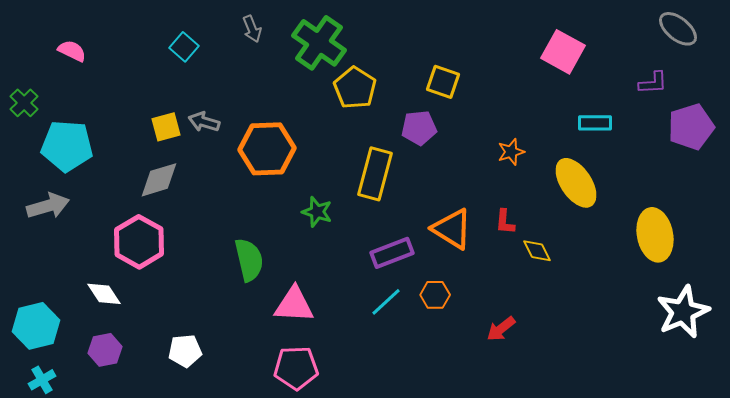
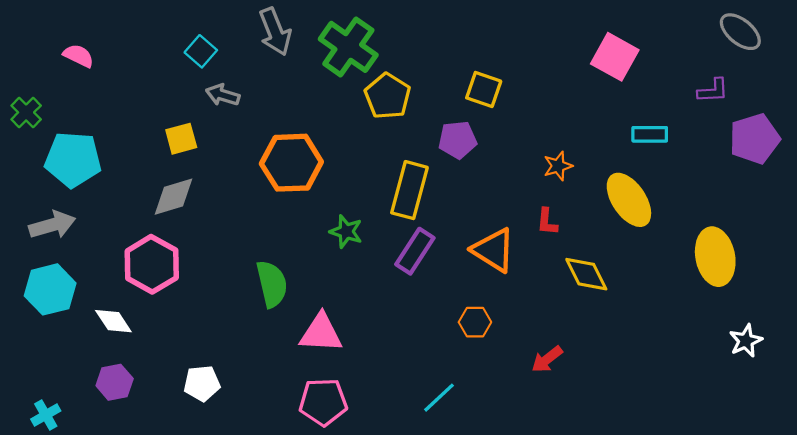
gray arrow: (252, 29) -> (275, 32), size x1.6
gray arrow: (204, 122) -> (223, 95), moved
red L-shape: (505, 222) -> (547, 222), moved
yellow diamond: (537, 251) -> (586, 274), size x1.4
purple rectangle: (392, 253) -> (415, 251), moved, turned -36
cyan line: (386, 302) -> (439, 398), moved
white star: (683, 312) -> (746, 341), size x0.6
cyan hexagon: (36, 326) -> (50, 289), moved

